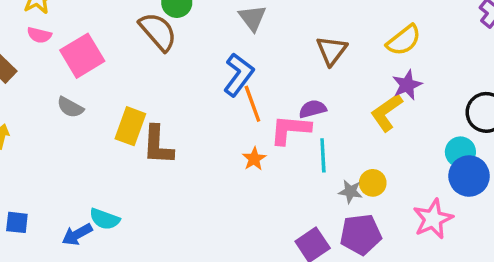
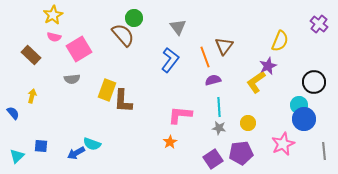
yellow semicircle: (404, 40) -> (280, 41), moved, turned -30
orange line: (252, 104) -> (205, 57), moved
gray semicircle: (70, 107) -> (72, 79), turned -35
pink L-shape: (290, 130) -> (180, 115), moved
orange star: (254, 159) -> (170, 142), moved
gray star: (350, 191) -> (219, 128), moved

